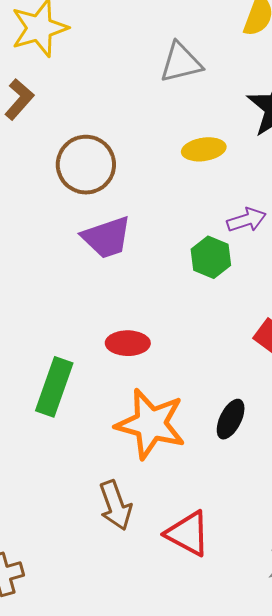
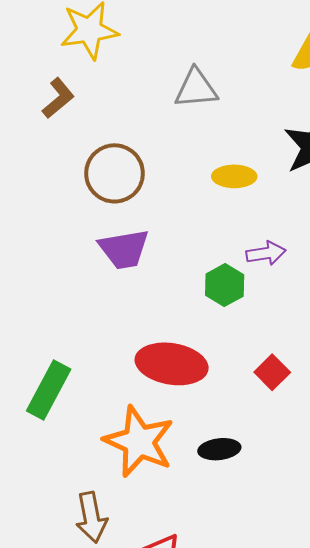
gray triangle: (181, 63) -> (196, 88), moved
red ellipse: (128, 343) -> (172, 364), moved, size x1.6
black ellipse: (231, 419) -> (219, 449), turned 48

